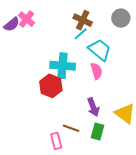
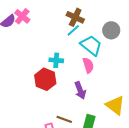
gray circle: (121, 18) -> (111, 30), moved
cyan cross: (63, 66) -> (56, 60), size x0.6
purple arrow: (93, 107) -> (80, 90), moved

